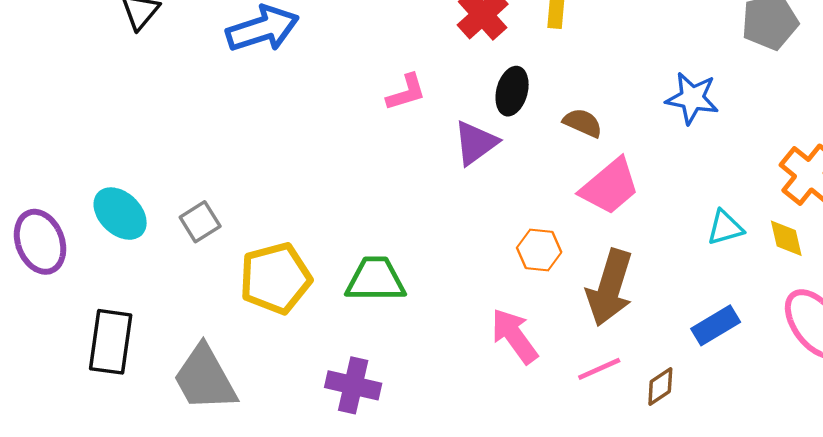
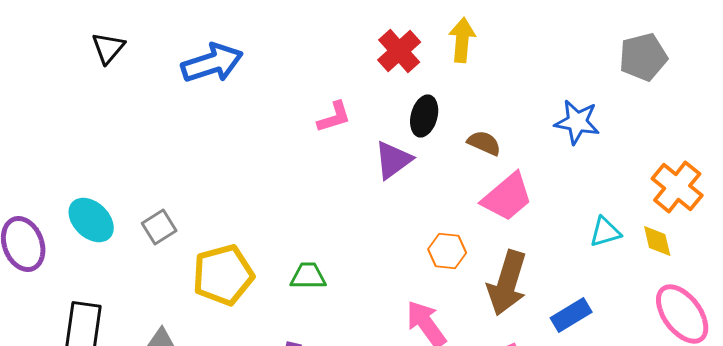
green trapezoid: (375, 279) -> (308, 276), size x0.7
blue rectangle: (716, 325) -> (571, 315), moved

